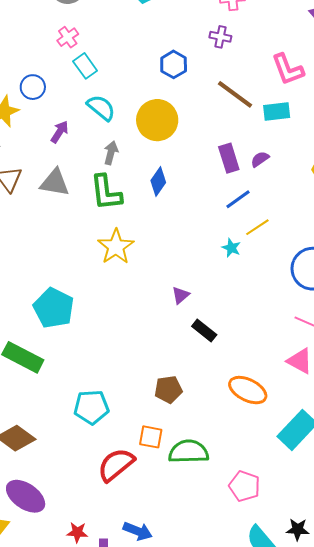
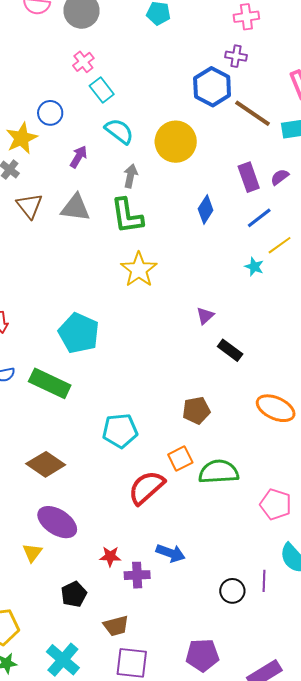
blue hexagon: (174, 64) -> (212, 87), moved, size x1.4
blue diamond: (158, 181) -> (206, 210), moved
orange square: (151, 437) -> (180, 458), turned -35

